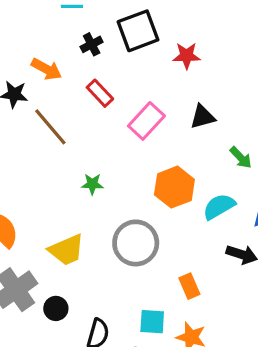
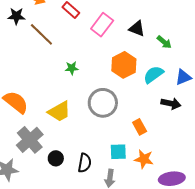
black triangle: (203, 117) -> (137, 29), moved, turned 42
black circle: (56, 308) -> (56, 158), moved

